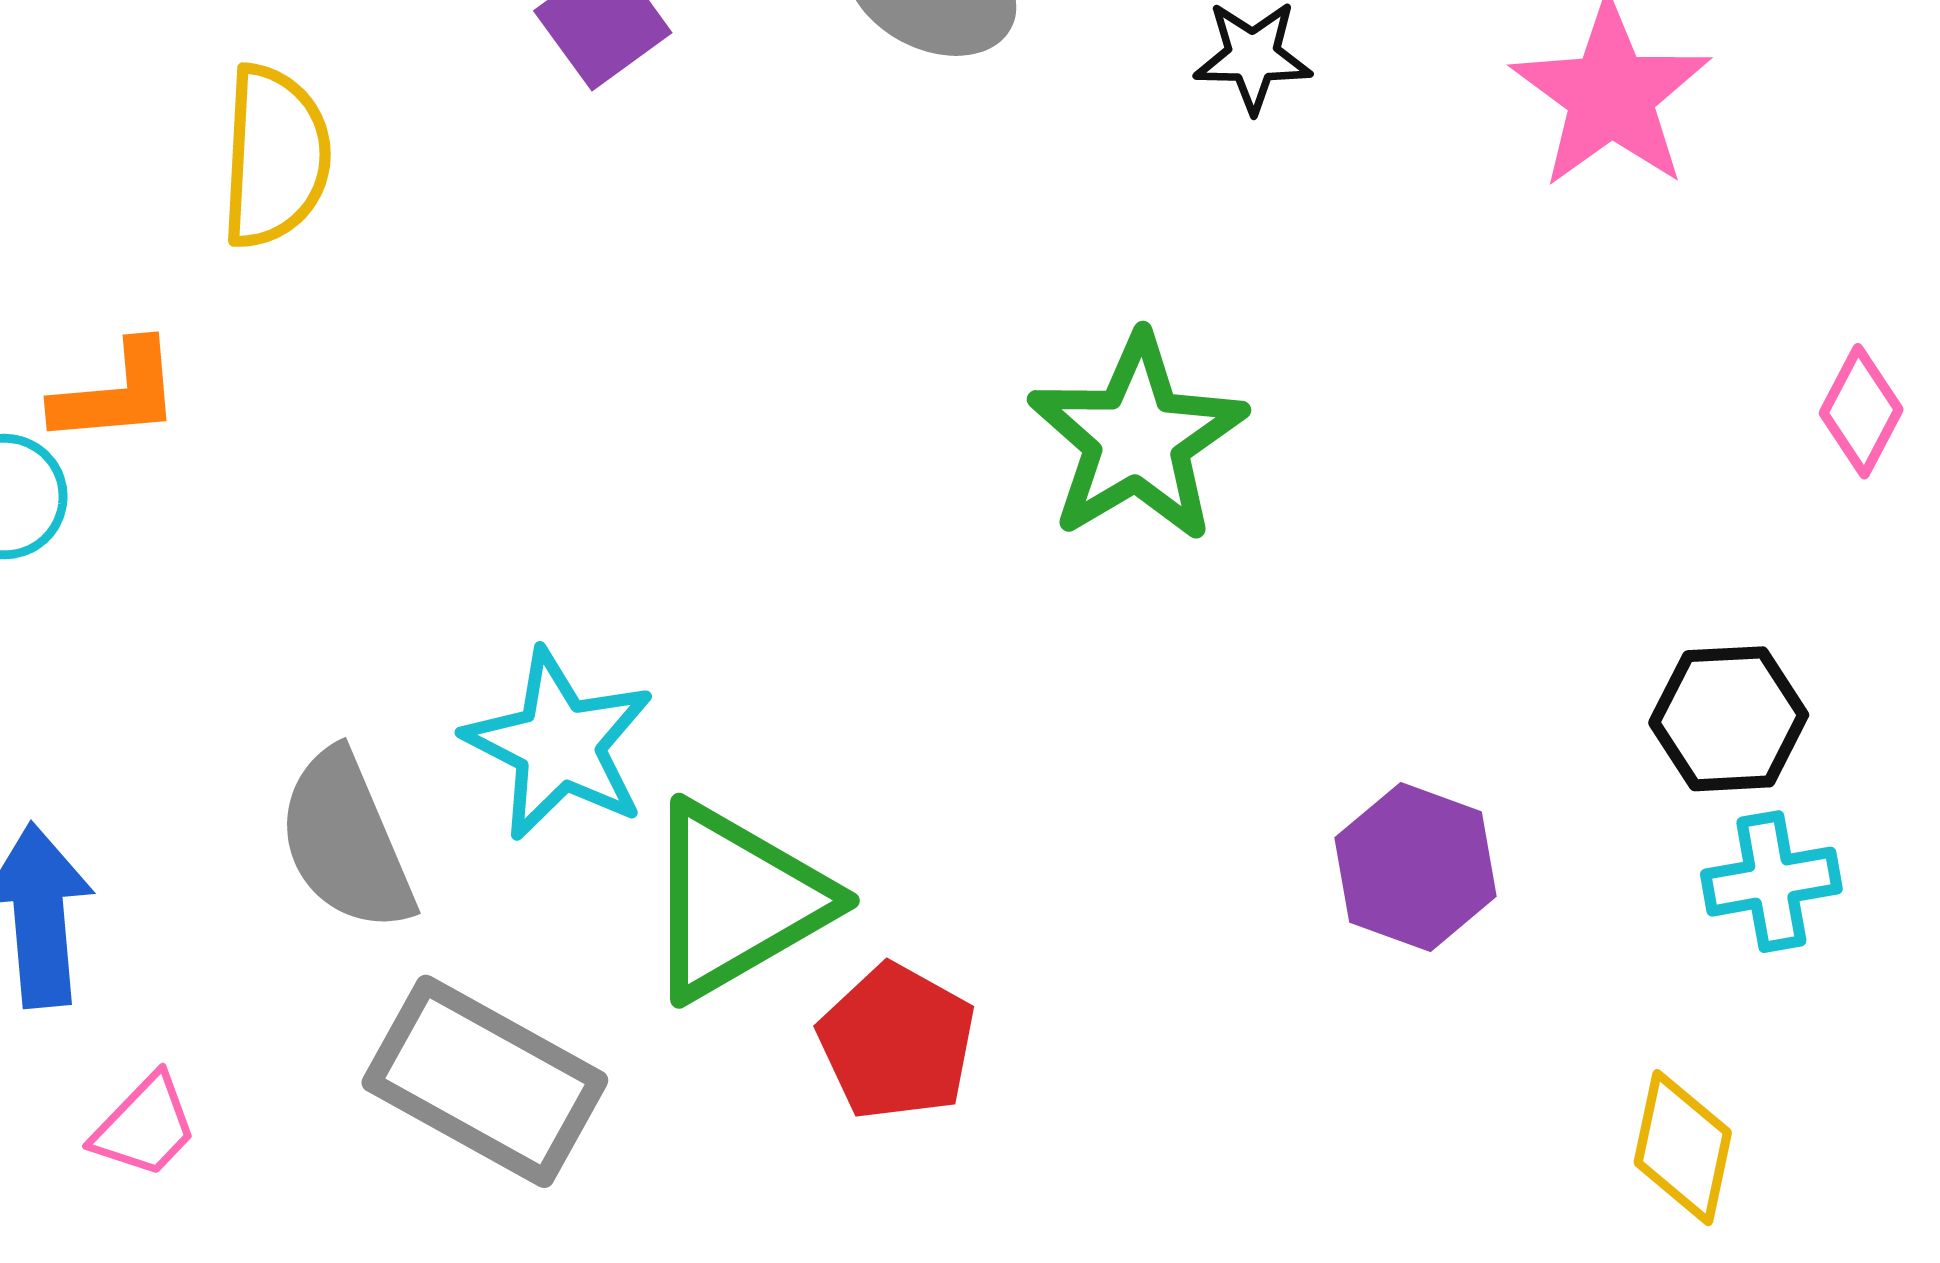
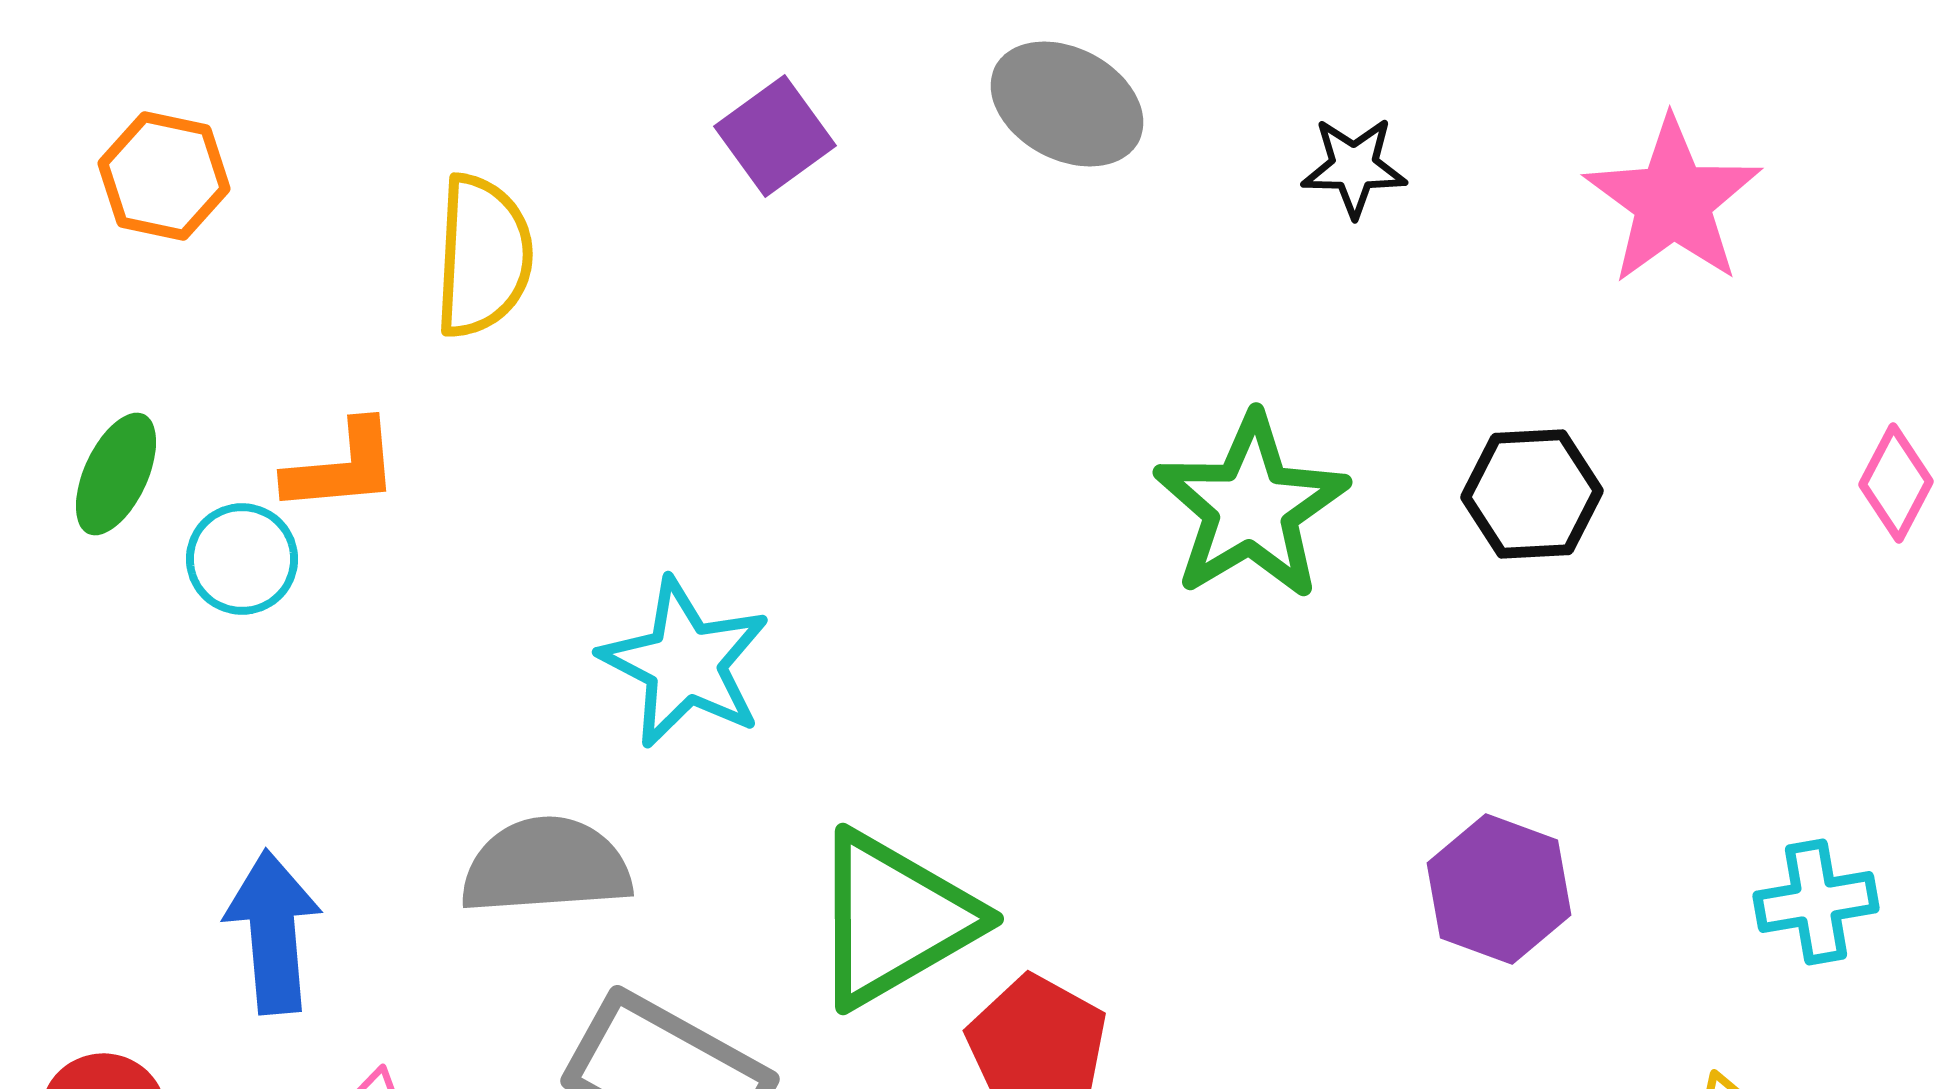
black hexagon: (1729, 719) -> (1532, 494), moved
cyan star: (559, 745) -> (685, 663), moved
gray semicircle: (346, 841) -> (546, 866), turned 109

